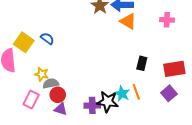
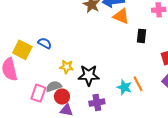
black rectangle: (142, 63) -> (142, 36), moved
yellow star: (42, 74) -> (67, 67), moved
pink rectangle: (31, 100) -> (38, 93), moved
black star: (108, 102) -> (89, 75), moved

